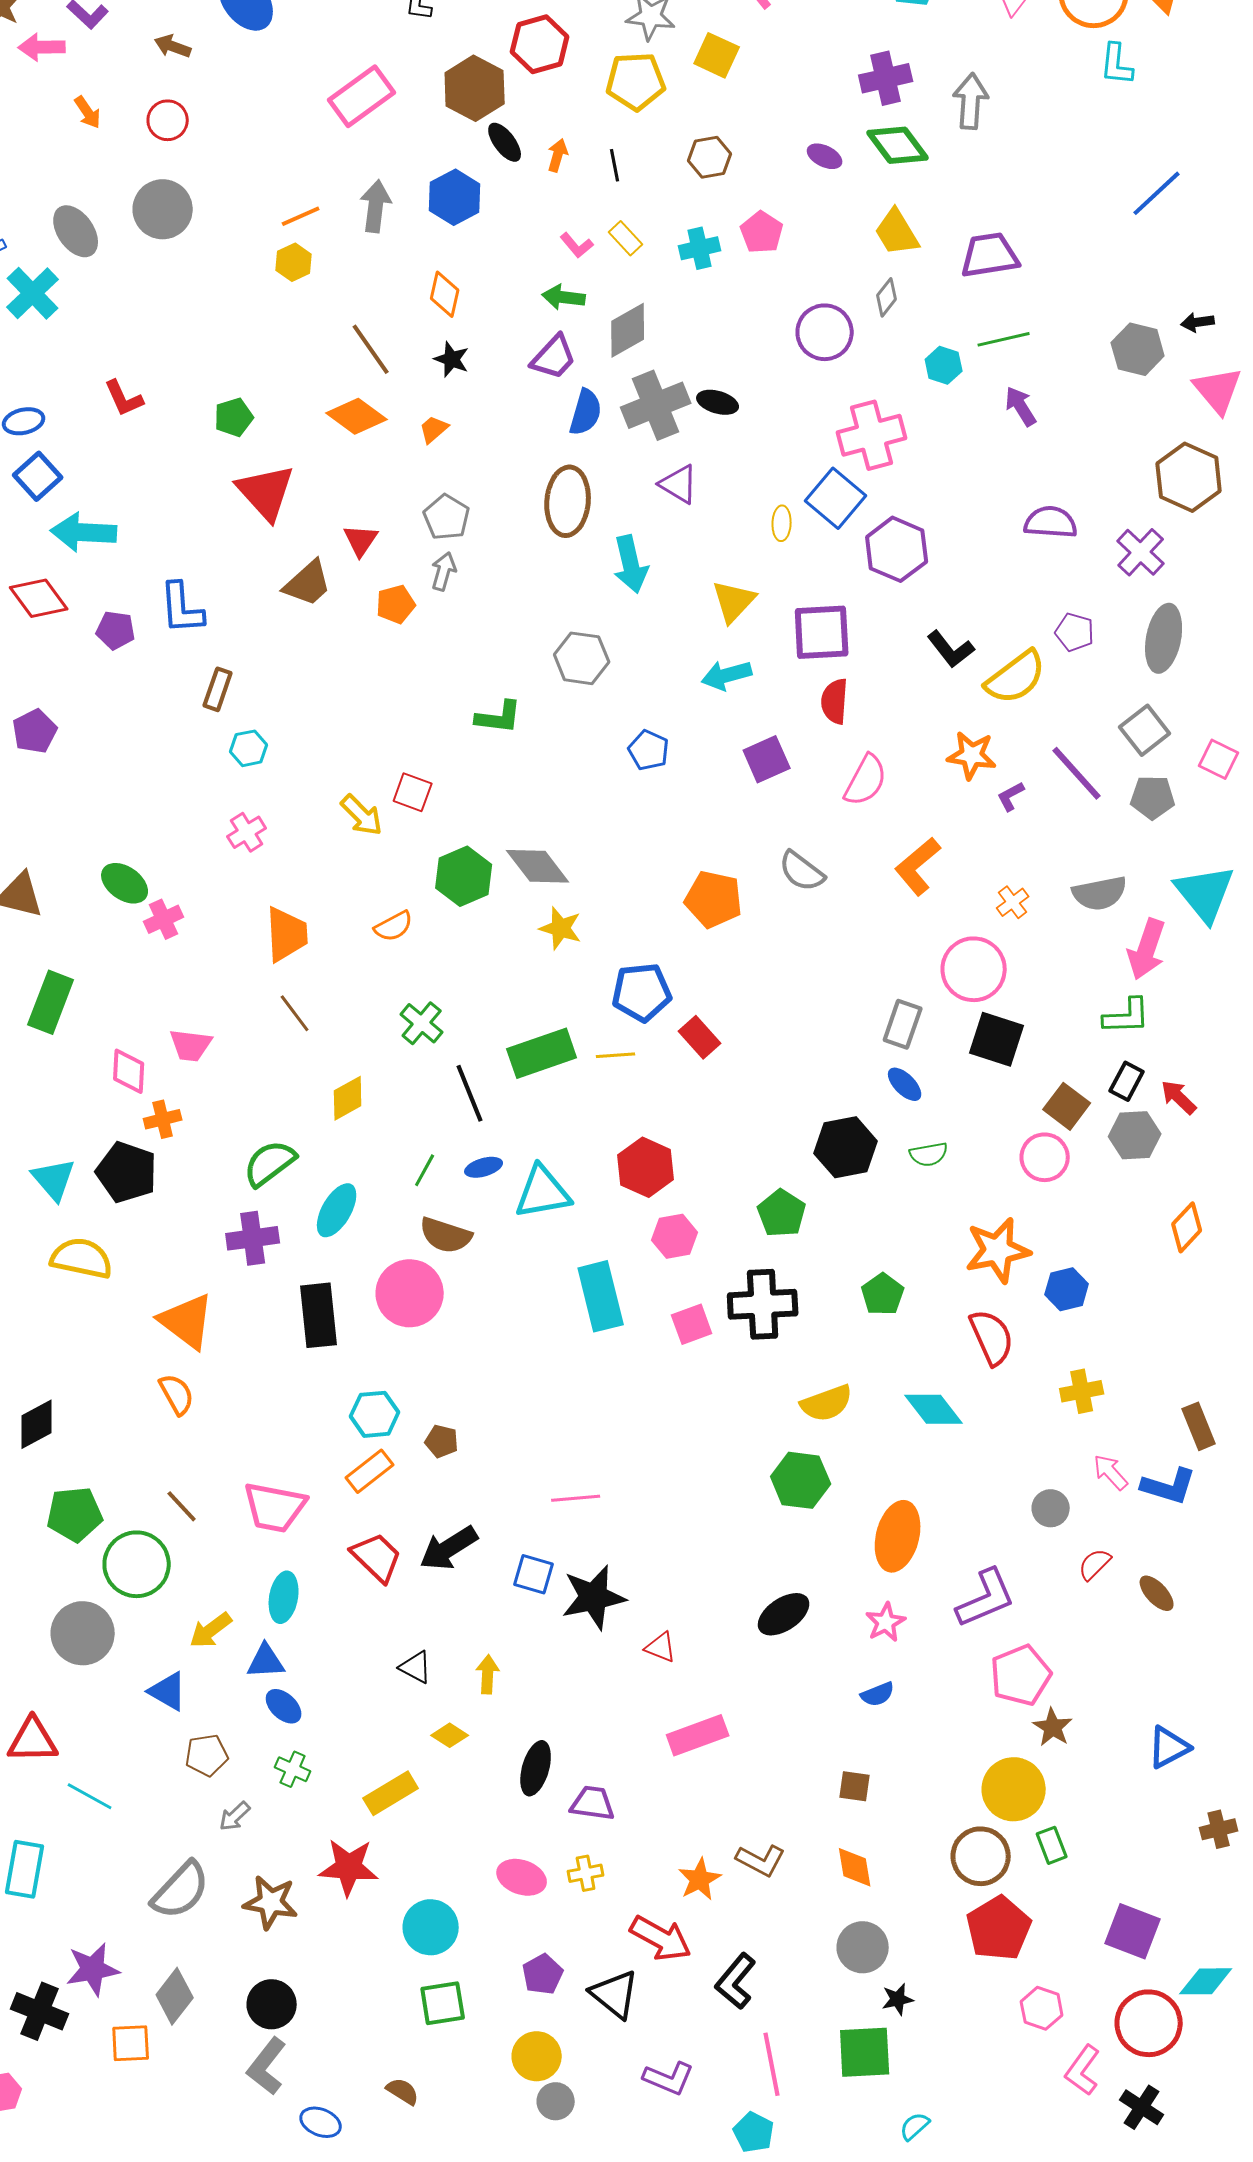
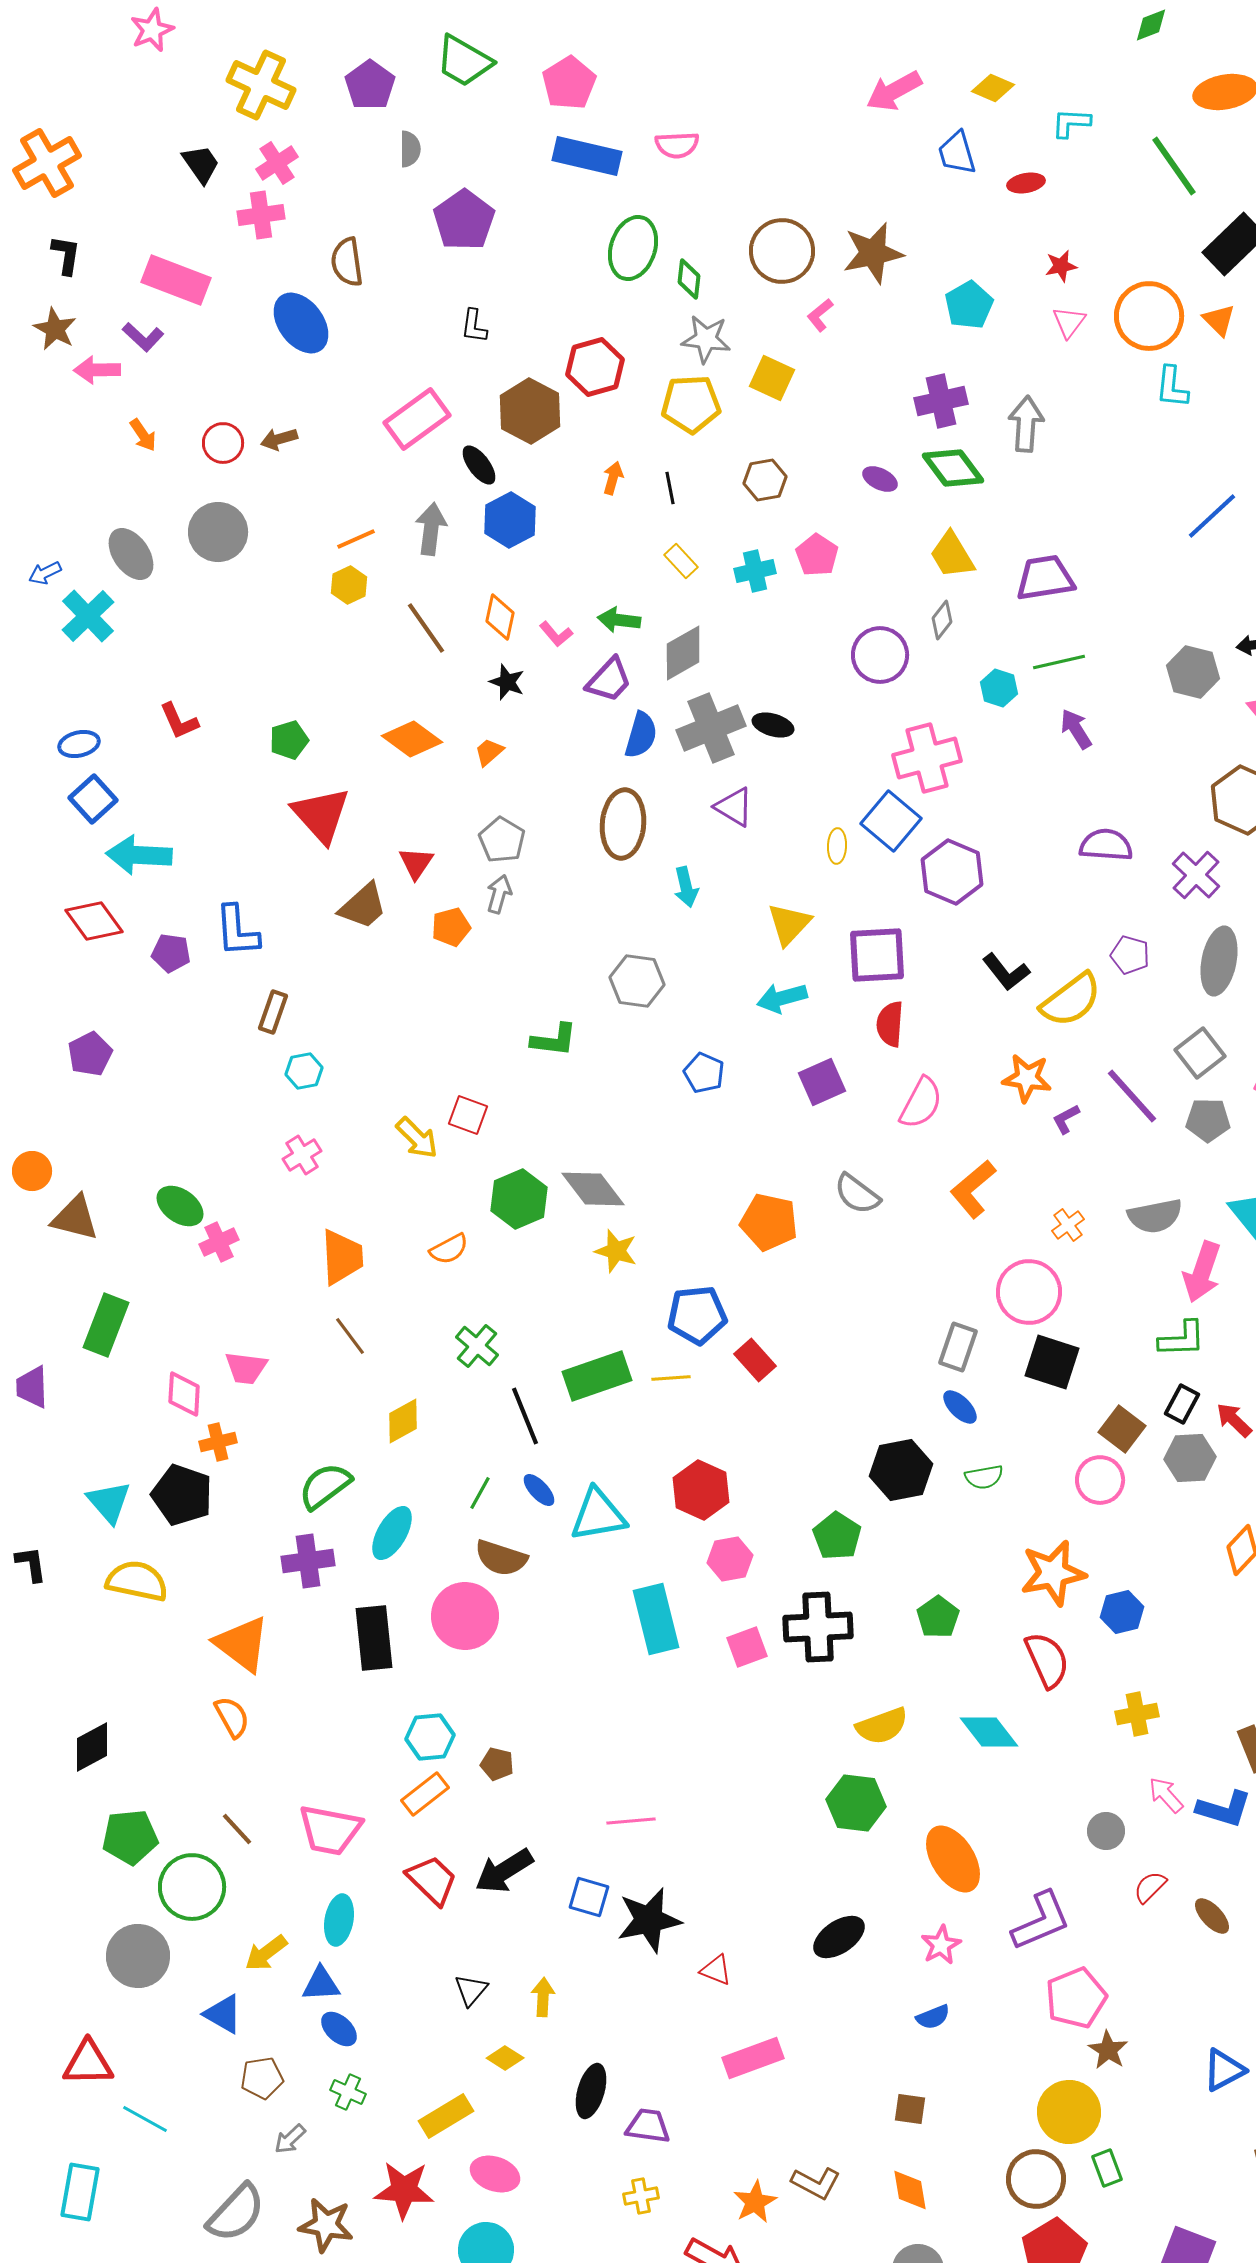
brown arrow: (173, 46) -> (279, 439), moved, turned -36
black ellipse: (505, 142) -> (479, 465), moved
pink L-shape: (577, 245) -> (556, 634), moved
brown line: (371, 349) -> (426, 628), moved
cyan arrow: (631, 564) -> (686, 887), size x0.7
blue ellipse: (484, 1167) -> (539, 1490), turned 63
orange ellipse: (898, 1536) -> (953, 1859), turned -46
black triangle: (416, 1667) -> (471, 1990), turned 42
pink ellipse: (522, 1877) -> (495, 2174), moved

